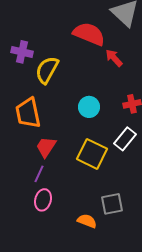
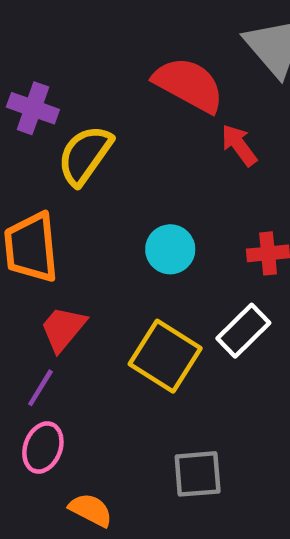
orange semicircle: (87, 221) -> (91, 510), moved

